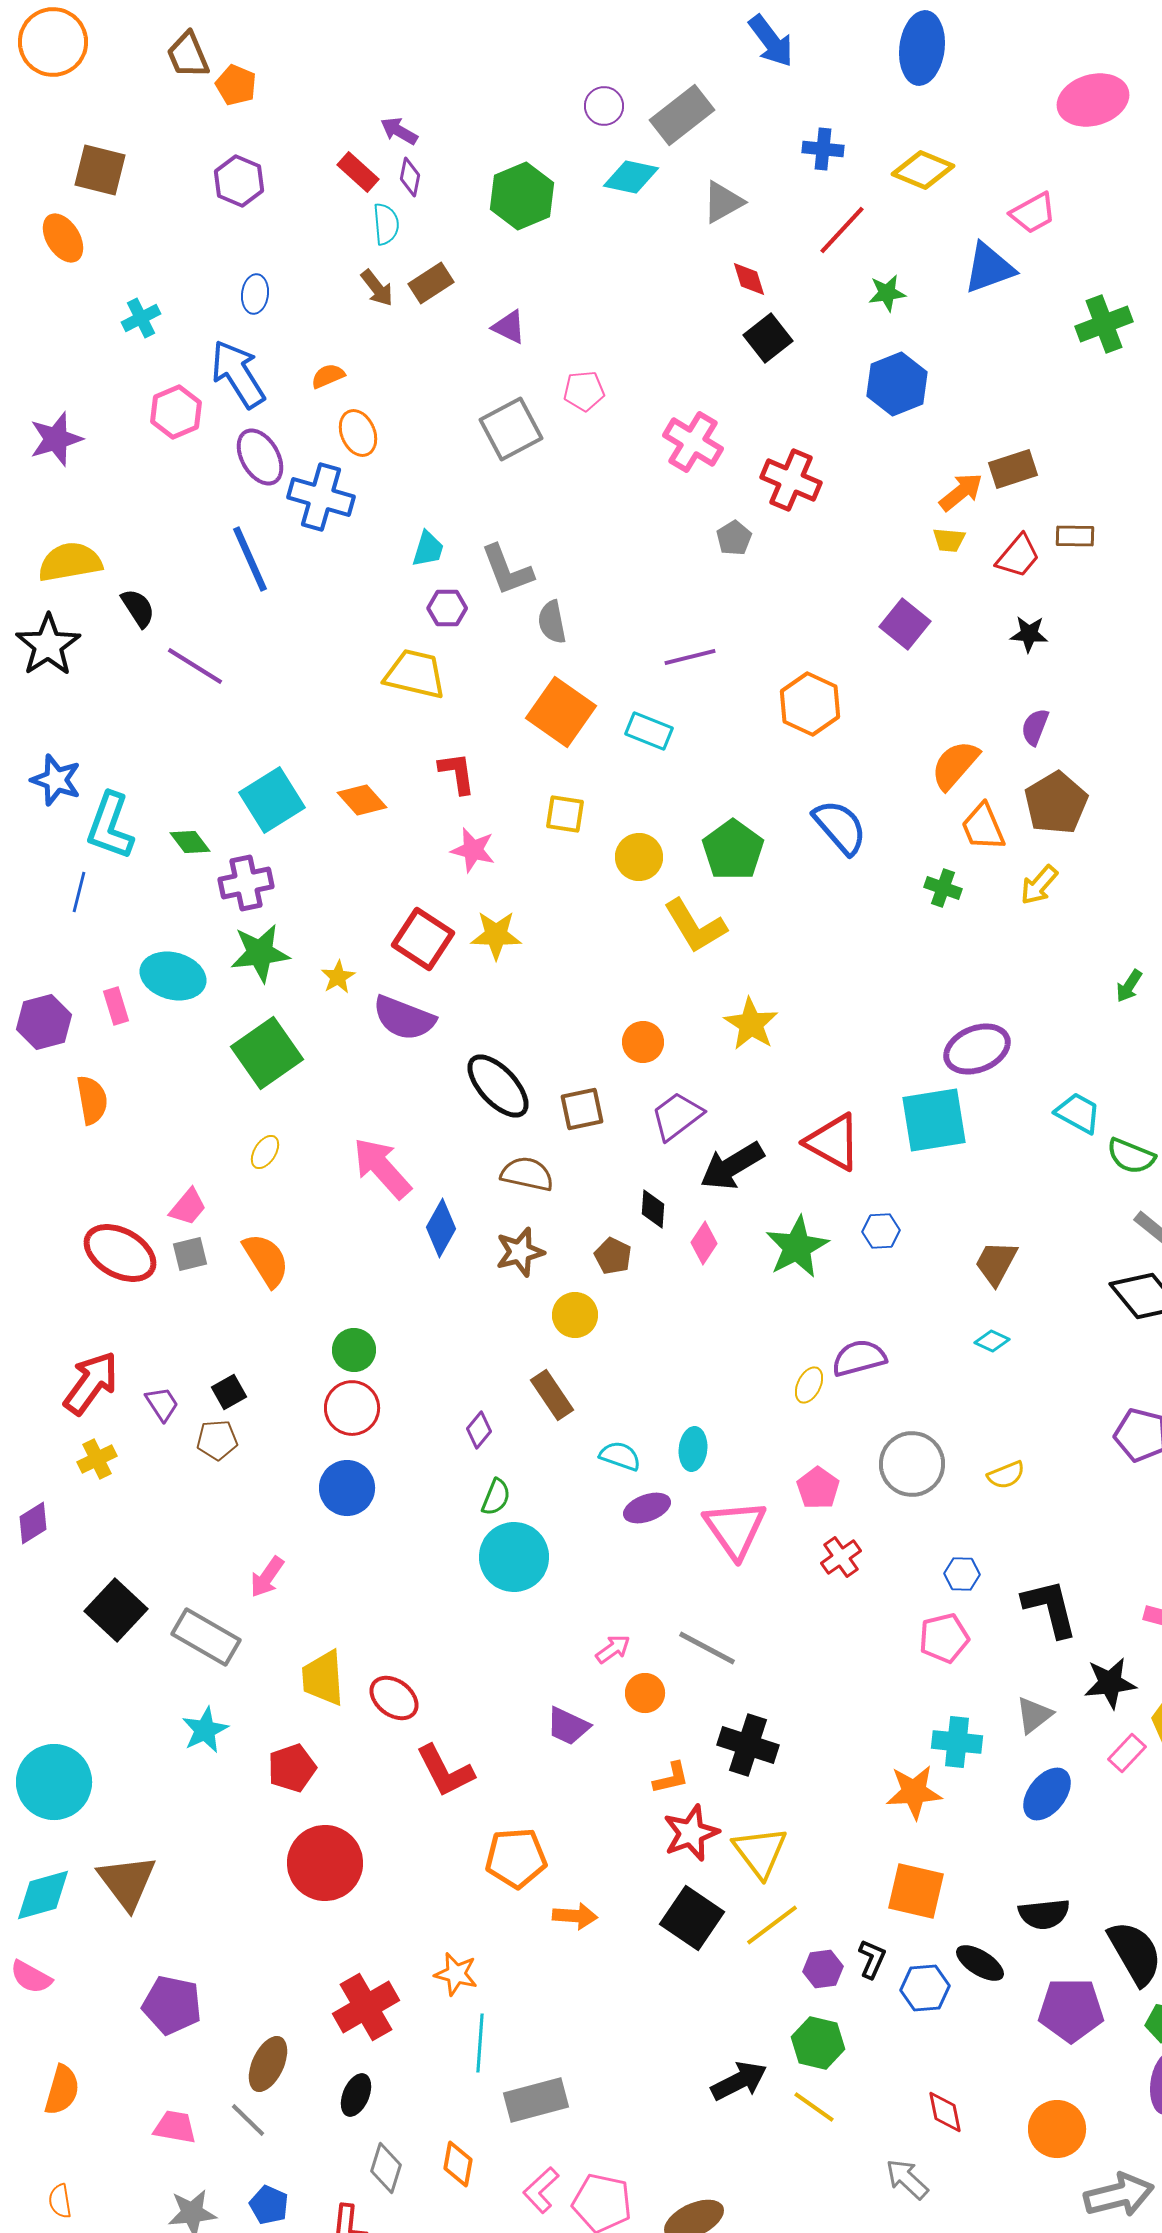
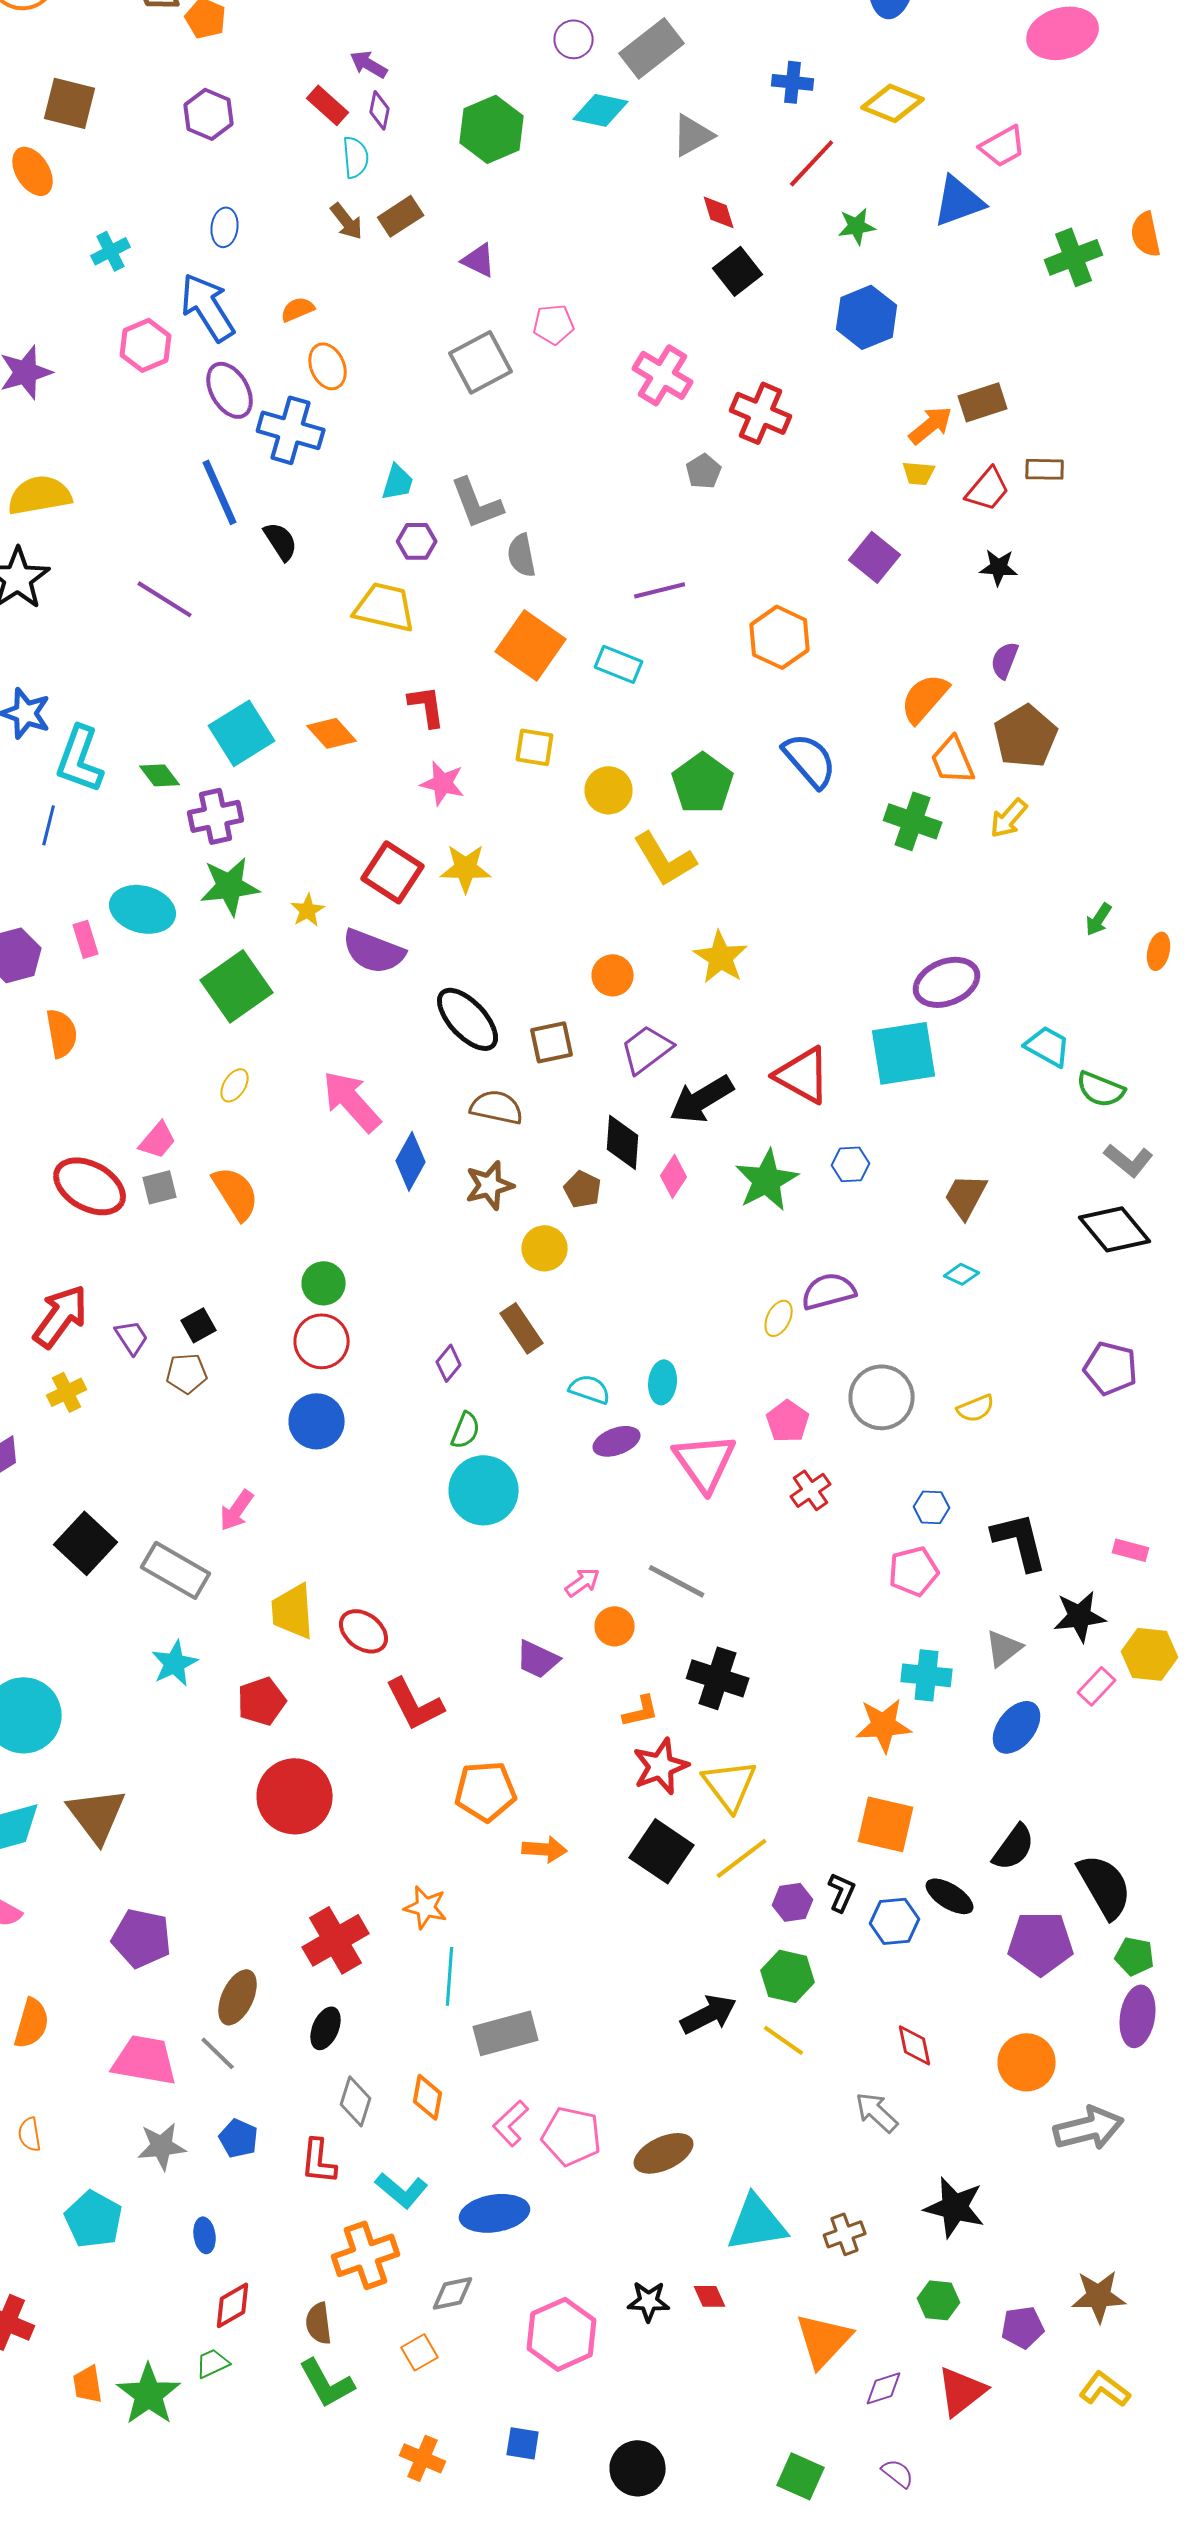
black semicircle: (138, 608) -> (281, 541), moved
green cross: (943, 888) -> (913, 821), size x1.5
black diamond: (653, 1209) -> (623, 1142), size x1.4
black semicircle: (1044, 1914) -> (1014, 1847), turned -48
pink trapezoid: (175, 2127) -> (145, 2060), size x1.5

